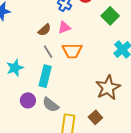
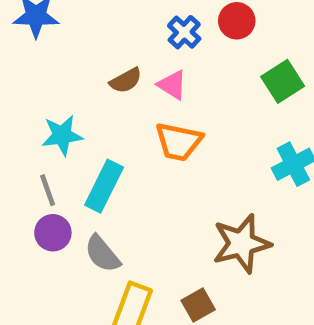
pink triangle: (64, 27) -> (172, 85), turned 40
gray line: (48, 52) -> (48, 190), moved
cyan star: (15, 68) -> (62, 135), moved

